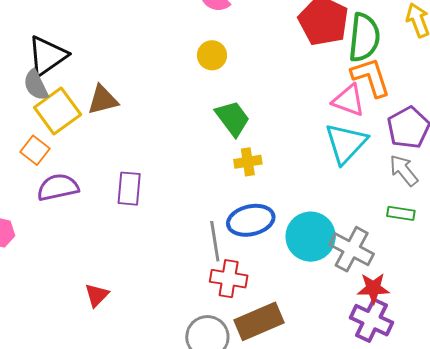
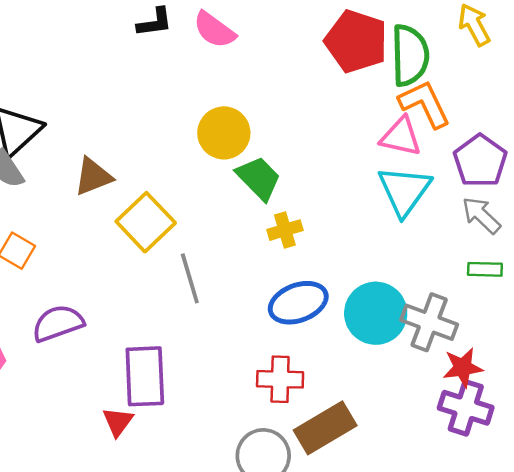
yellow circle: (212, 55) -> (224, 133), moved, size x1.4
yellow square: (58, 111) -> (146, 222), moved
purple semicircle: (58, 187) -> (58, 323), moved
purple rectangle: (129, 189) -> (145, 376), moved, size x1.4
gray line: (215, 241) -> (190, 278), moved

